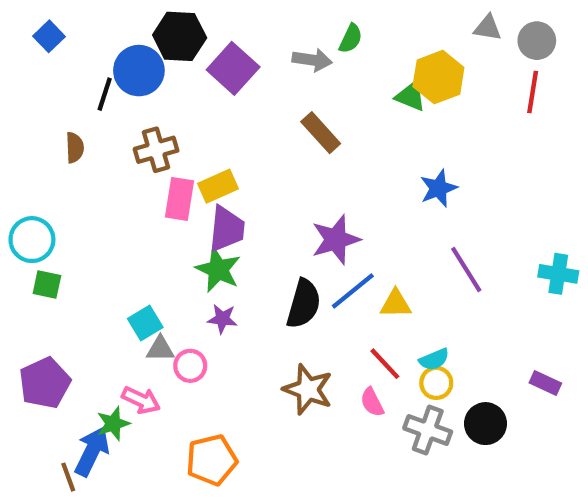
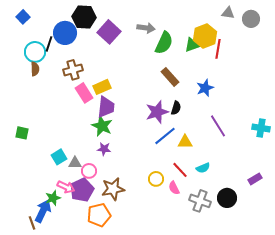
green semicircle: (351, 39) -> (164, 43), moved, size x1.6
red line: (533, 92) -> (218, 49), moved
green triangle: (411, 96) -> (192, 45), turned -42
brown rectangle: (321, 133) -> (170, 77), moved
pink rectangle: (180, 199) -> (84, 93), turned -42
cyan circle: (32, 240) -> (35, 52), moved
black semicircle: (304, 304) -> (176, 108), moved, size x0.6
cyan square: (145, 323) -> (59, 157), moved
purple pentagon: (45, 383) -> (82, 190), moved
yellow circle: (436, 383) -> (156, 179), moved
purple rectangle: (545, 383) -> (255, 179), turned -56
brown star: (308, 389) -> (113, 189), moved, turned -30

